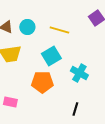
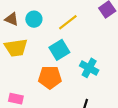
yellow line: (59, 30) -> (68, 22), turned -54

